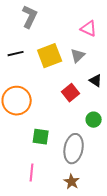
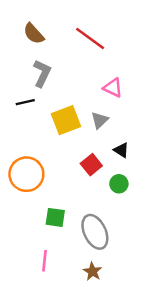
black line: (16, 54) -> (25, 102), moved
green circle: (94, 120) -> (119, 184), moved
gray ellipse: (74, 149) -> (95, 232), turned -36

